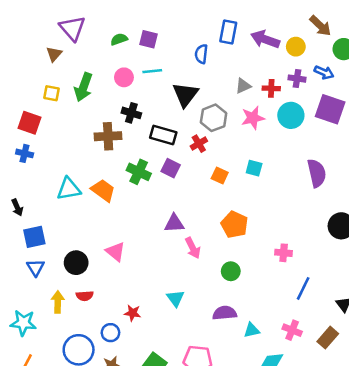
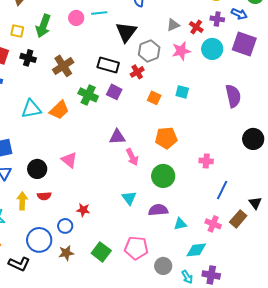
red cross: (271, 88) -> (196, 27), turned 32
black cross: (131, 113) -> (28, 58), moved
brown cross: (108, 136) -> (63, 66), turned -30
orange trapezoid: (103, 190) -> (59, 110), turned 100
orange pentagon: (234, 225) -> (166, 138), turned -30
green circle: (231, 271) -> (163, 176), size x1.5
cyan triangle: (176, 298) -> (129, 198), moved
brown rectangle: (328, 338) -> (238, 219), moved

